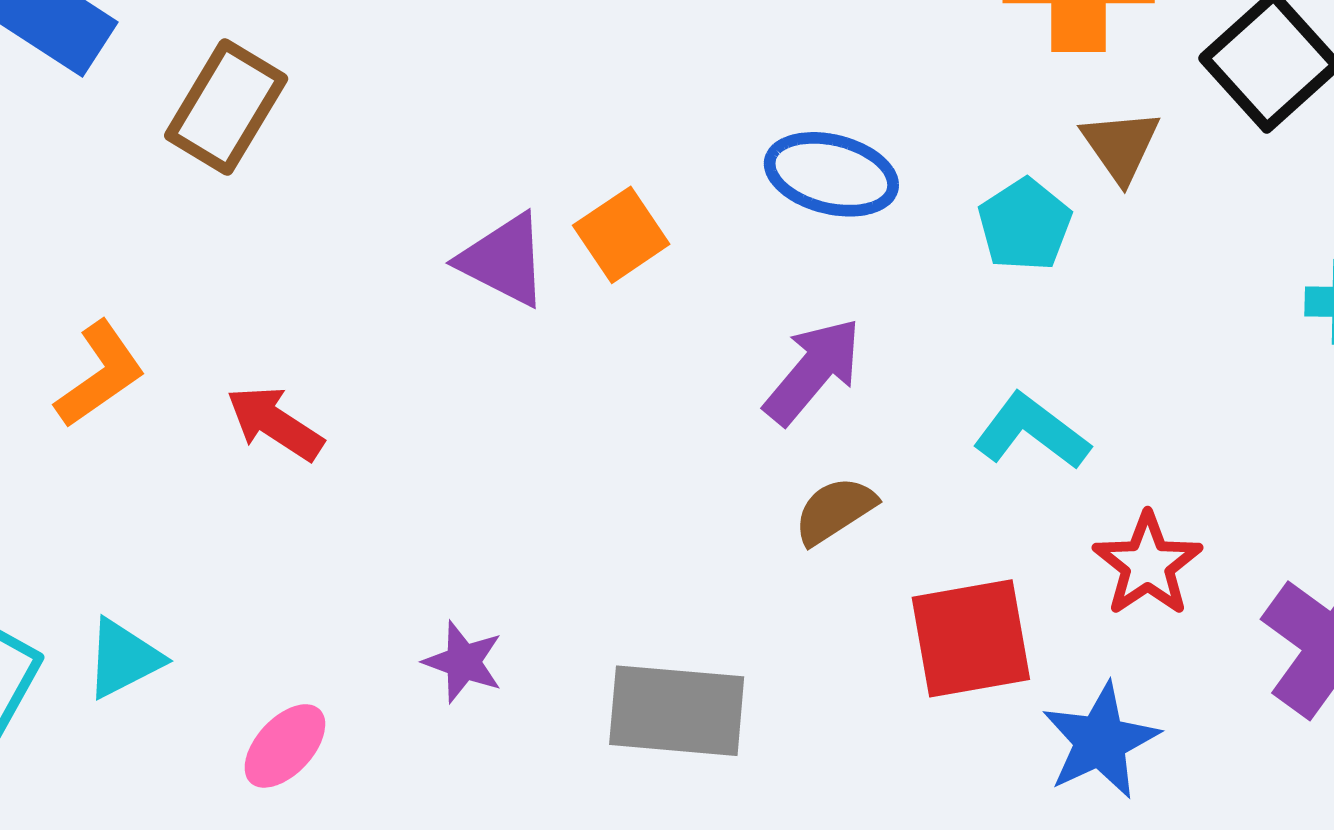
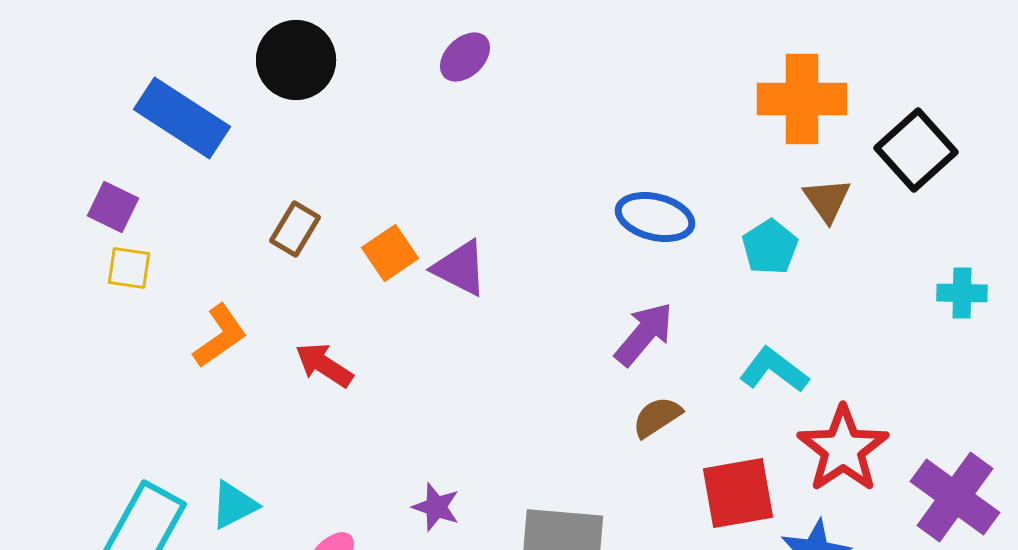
brown rectangle: (226, 107) -> (295, 229), moved, size x0.7
orange square: (621, 235) -> (390, 253), moved
red star: (1148, 564) -> (843, 449), size x1.4

